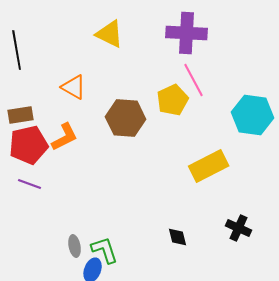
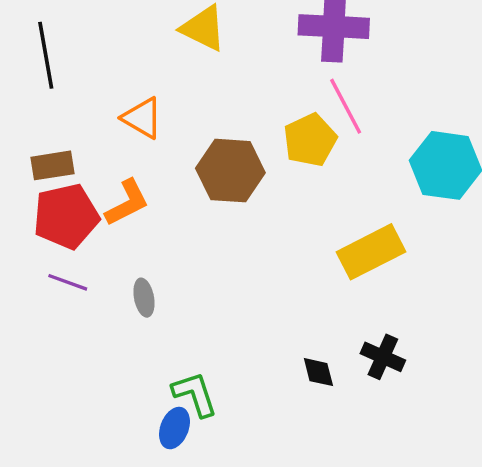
black cross: (239, 228) -> (383, 357), moved
gray ellipse: (75, 246) -> (144, 298), moved

